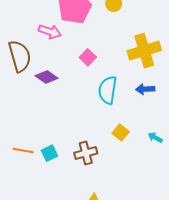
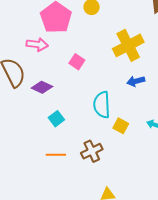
cyan semicircle: (108, 90) -> (102, 105), moved
orange line: (23, 150) -> (56, 155), moved
cyan square: (49, 153) -> (56, 119), moved

